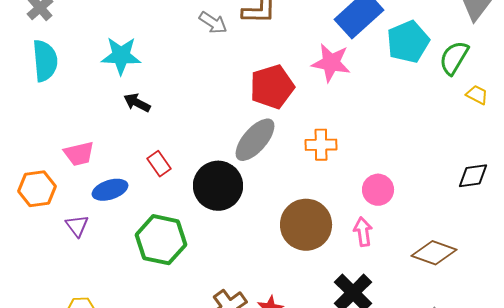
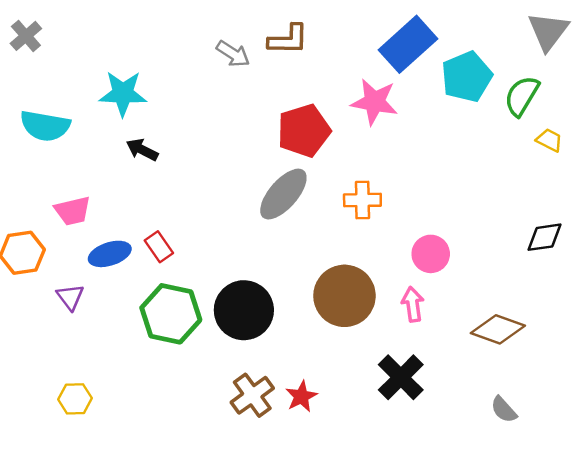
cyan semicircle: (45, 61) -> (45, 126), moved, turned 105
red rectangle: (159, 164) -> (159, 247), moved
black circle: (218, 186) -> (244, 310), moved

